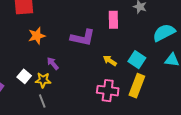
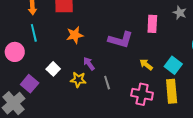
white square: (24, 76) -> (53, 69), moved
yellow rectangle: (137, 86) -> (172, 91), turned -30
gray line: (42, 101) -> (107, 83), moved

